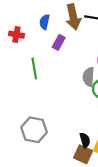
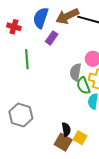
brown arrow: (73, 17) -> (67, 16), turned 70
blue semicircle: (44, 22) -> (41, 18), size x1.5

